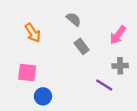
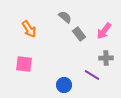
gray rectangle: (82, 46) -> (79, 34), moved
blue circle: (43, 96) -> (64, 85), moved

